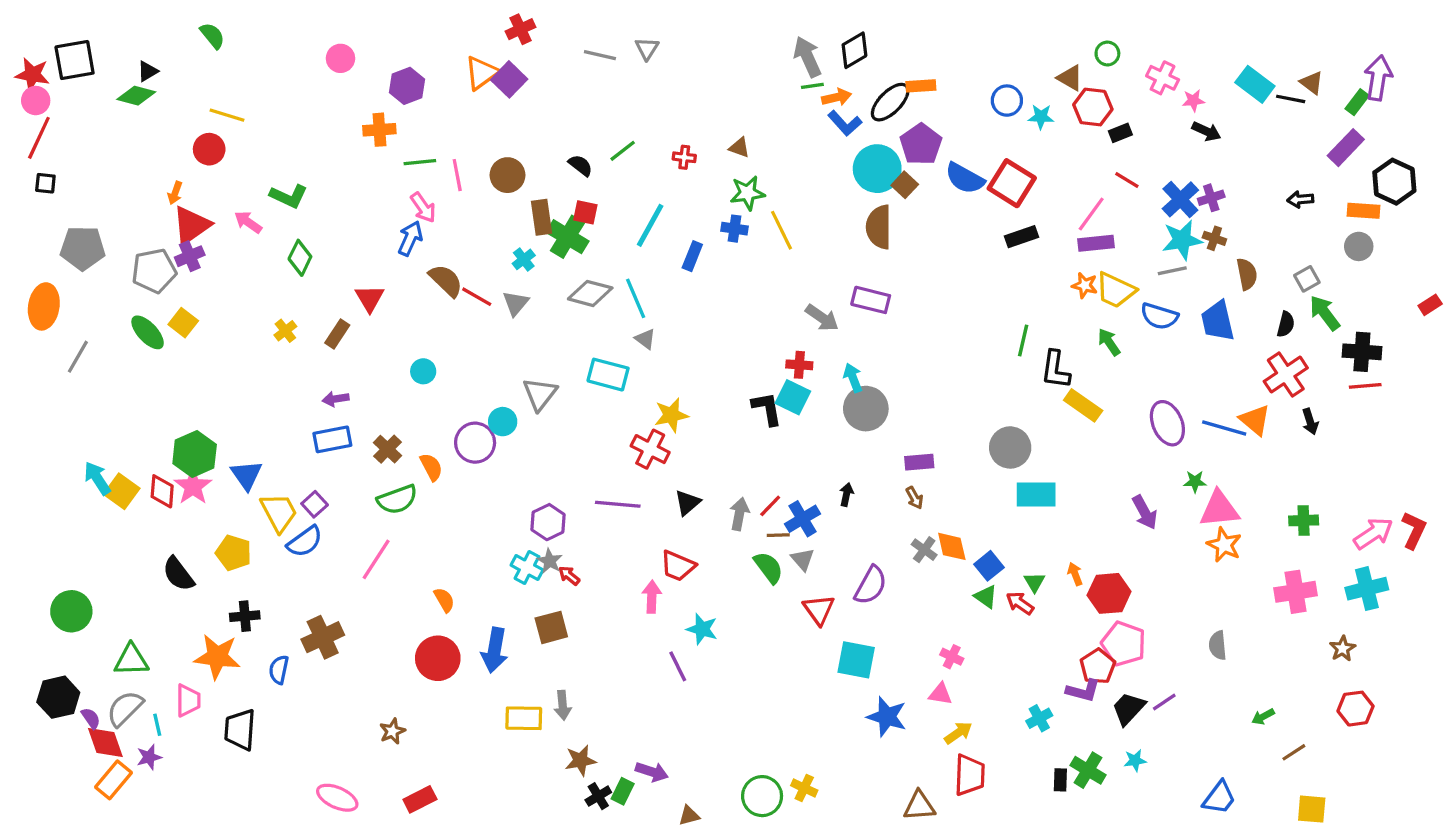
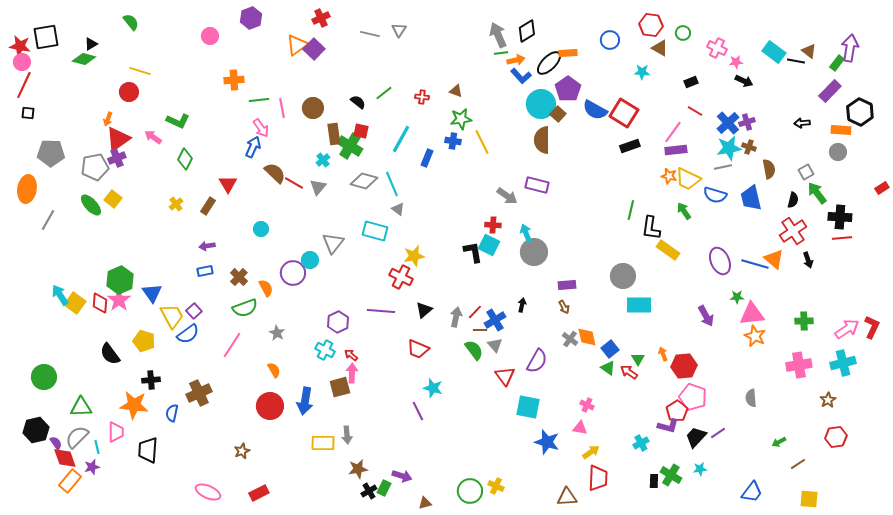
purple hexagon: (407, 86) -> (251, 18), moved
blue circle: (1007, 101) -> (610, 40), moved
red hexagon: (1093, 107) -> (651, 25), moved
blue rectangle: (332, 439) -> (205, 271), size x0.7
gray star: (550, 561) -> (277, 333), moved
pink arrow: (652, 597) -> (352, 373), moved

